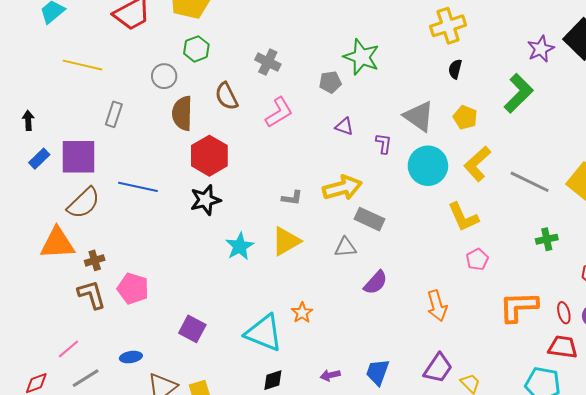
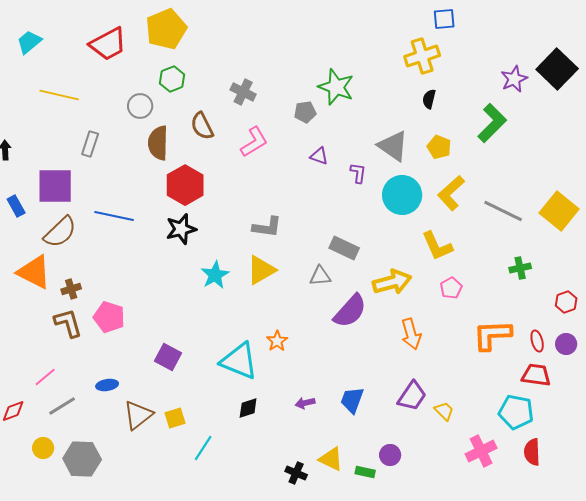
blue rectangle: (39, 159) -> (16, 206), moved, turned -75
yellow arrow: (342, 188) -> (392, 282), moved
gray L-shape: (292, 198) -> (267, 227), size x1.4
orange triangle: (57, 243) -> (34, 272), turned 30
purple semicircle: (376, 283) -> (350, 311), size x1.4

